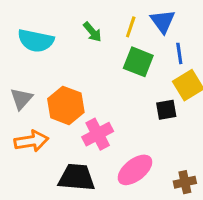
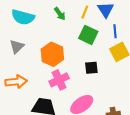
gray triangle: (21, 99) -> (17, 47), moved
orange hexagon: (66, 105) -> (52, 54), moved
black square: (166, 110) -> (91, 68), moved

